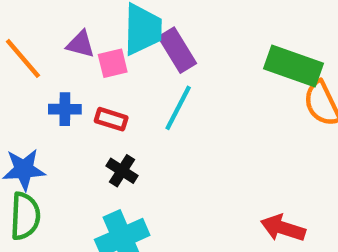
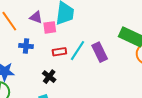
purple rectangle: (177, 50) -> (100, 52), moved
red rectangle: (111, 119) -> (59, 52), moved, turned -32

